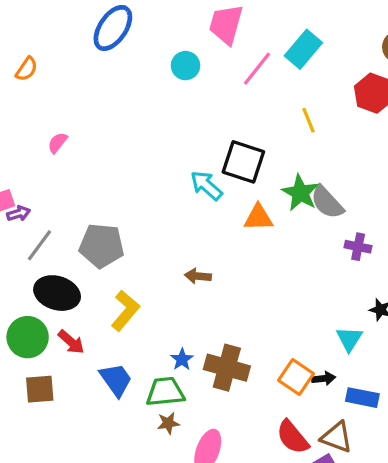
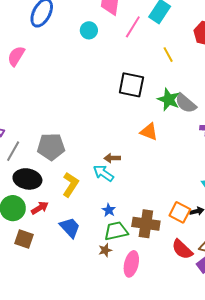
pink semicircle: (58, 143) -> (16, 56), moved, size x1.5
cyan arrow: (206, 186) -> (103, 173), moved
orange triangle: (258, 218) -> (149, 132), moved, turned 30
red arrow: (71, 342) -> (40, 208), turned -66
brown cross: (227, 368) -> (146, 224), moved
brown square: (40, 389) -> (24, 239), turned 30
green trapezoid: (165, 392) -> (116, 231), moved

